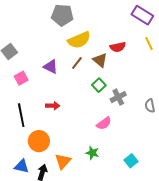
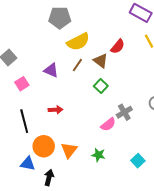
red semicircle: (118, 47) -> (118, 46), turned -35
gray cross: (118, 97) -> (124, 112), moved
orange triangle: (63, 161) -> (69, 150), moved
blue triangle: (22, 166) -> (28, 164), moved

